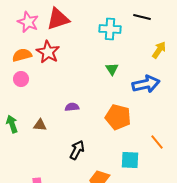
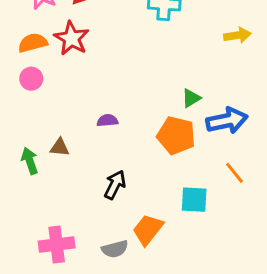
yellow arrow: (159, 50) -> (237, 35), turned 48
green triangle: (112, 69) -> (191, 98), moved, turned 32
blue arrow: (146, 84) -> (227, 121), moved
green arrow: (12, 124) -> (30, 161), moved

